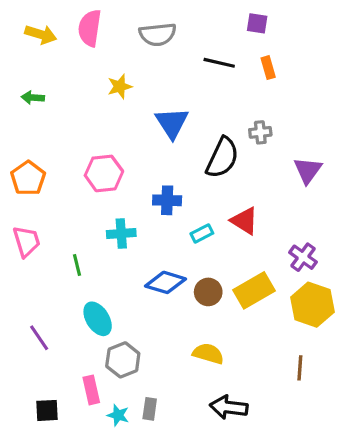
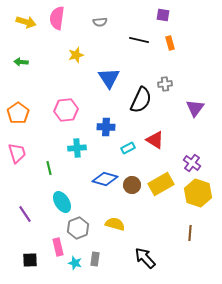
gray semicircle: (158, 34) -> (100, 22), size x0.6
yellow semicircle: (208, 354) -> (115, 224), moved
black arrow: (229, 407) -> (145, 258), turned 40

